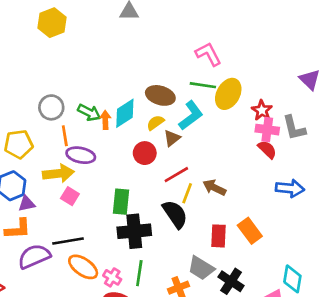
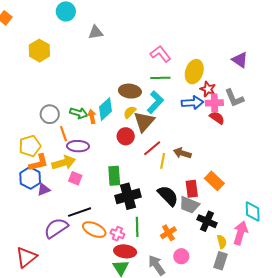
yellow ellipse: (228, 94) -> (194, 72), moved
brown triangle: (172, 138) -> (144, 122), size x1.6
blue arrow: (290, 188) -> (192, 103), moved
black semicircle: (175, 214) -> (168, 196), moved
orange L-shape: (18, 229) -> (39, 163), moved
gray trapezoid: (201, 268) -> (189, 205), moved

